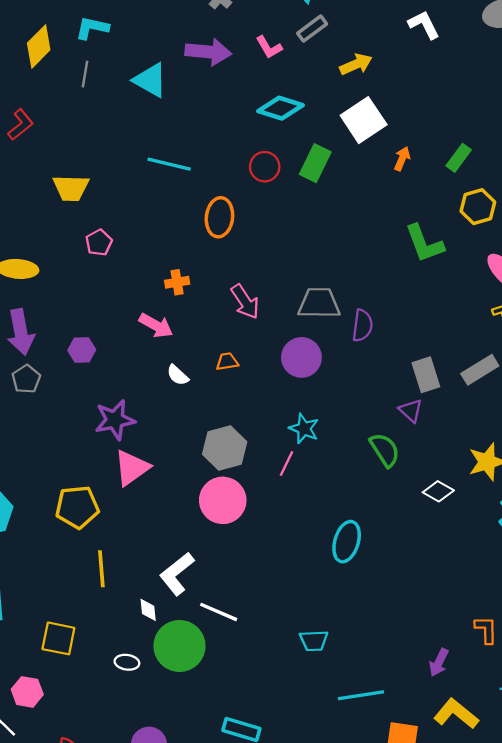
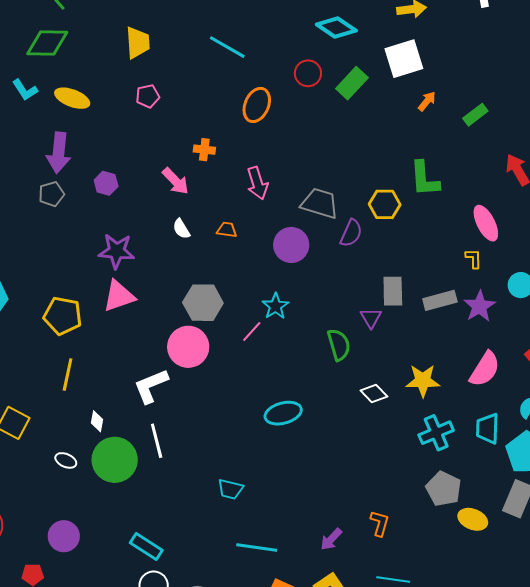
yellow trapezoid: (71, 188) -> (138, 43), turned -112
yellow hexagon: (478, 207) -> (385, 204), moved
cyan ellipse: (347, 542) -> (283, 413), turned 42
white L-shape: (177, 574) -> (151, 386), moved
white line: (219, 612) -> (157, 441), turned 36

